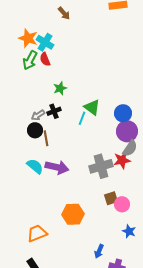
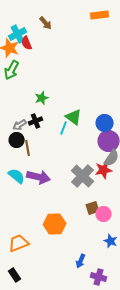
cyan cross: (45, 42) -> (18, 34), moved, turned 30
red semicircle: (45, 59) -> (27, 43), moved
gray cross: (101, 166) -> (83, 176), turned -30

